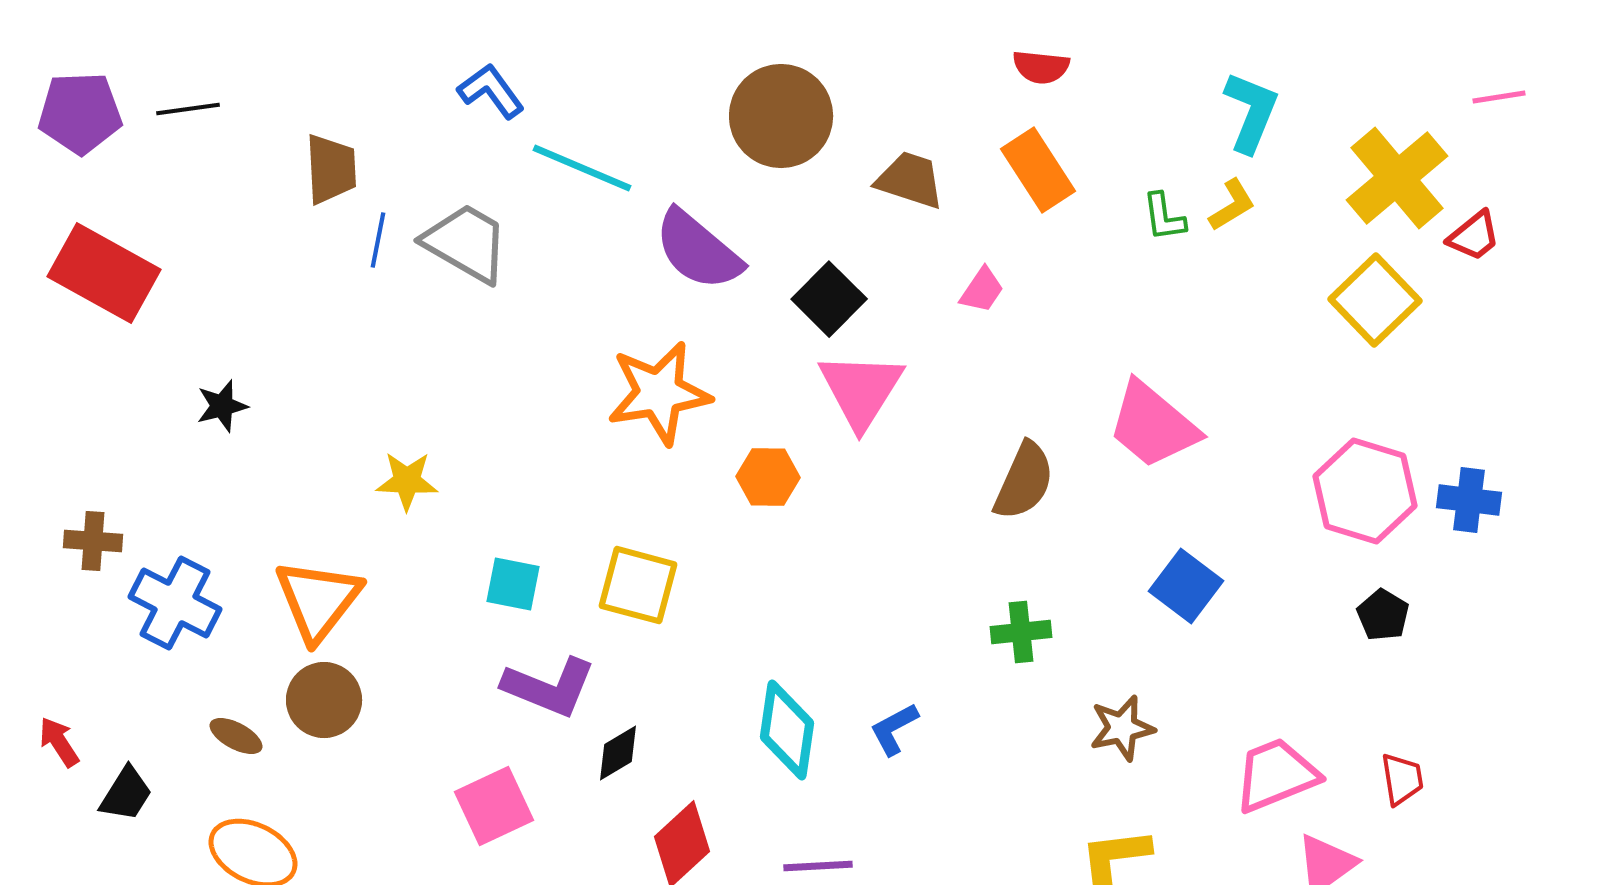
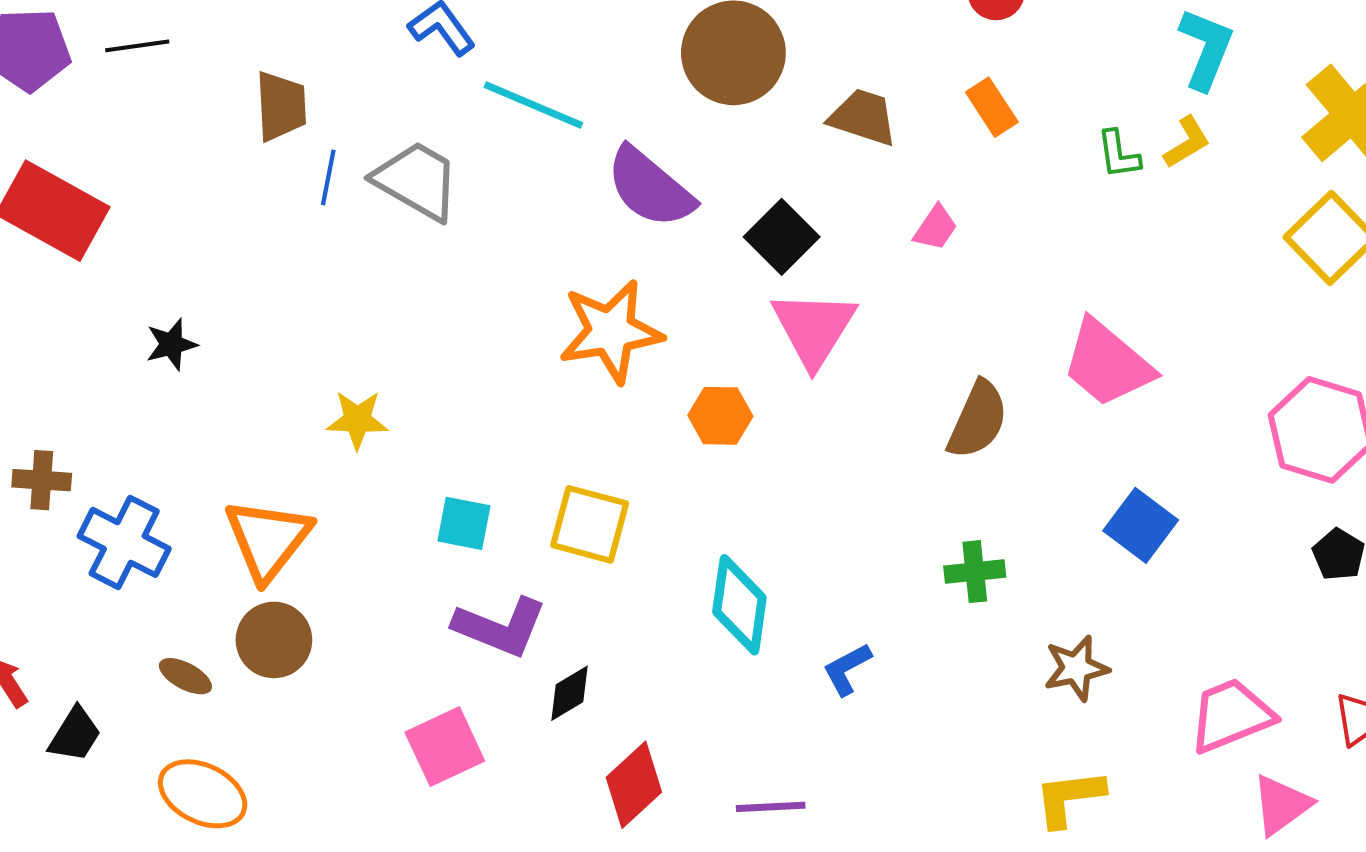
orange rectangle: (1038, 170) -> (992, 107), size x0.7
cyan diamond: (787, 730) -> (739, 605), moved

